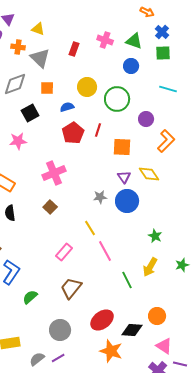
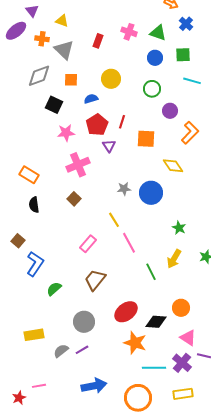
green square: (163, 53) -> (183, 55), moved
green circle: (117, 99) -> (152, 89), moved, size x0.7
black square: (30, 113) -> (54, 105), turned -36
pink star: (18, 141) -> (66, 133), moved
purple triangle: (124, 177) -> (109, 146), moved

